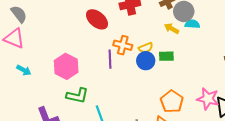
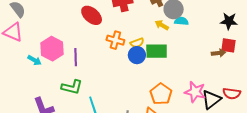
green rectangle: (166, 56) -> (157, 51), size x1.5
purple line: (110, 59) -> (76, 57), moved
pink hexagon: (66, 66) -> (52, 49), moved
cyan arrow: (24, 70) -> (35, 60), moved

